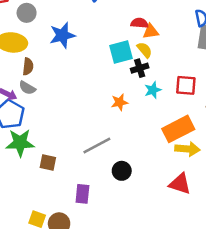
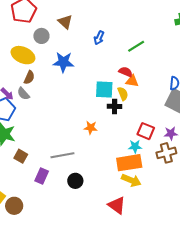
cyan star: (153, 90) -> (135, 146), moved
purple rectangle: (82, 194) -> (42, 176), moved

